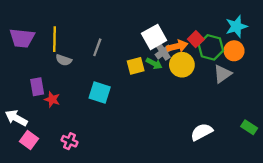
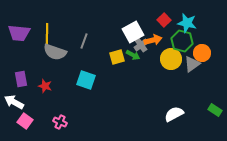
cyan star: (236, 26) -> (187, 23), moved, turned 30
red square: (196, 39) -> (164, 20), moved
orange circle: (234, 51) -> (202, 53), moved
gray semicircle: (64, 60) -> (55, 52), size x1.6
yellow circle: (182, 65) -> (171, 59), moved
purple rectangle: (37, 87) -> (21, 79), moved

